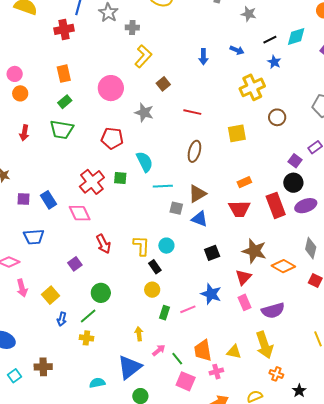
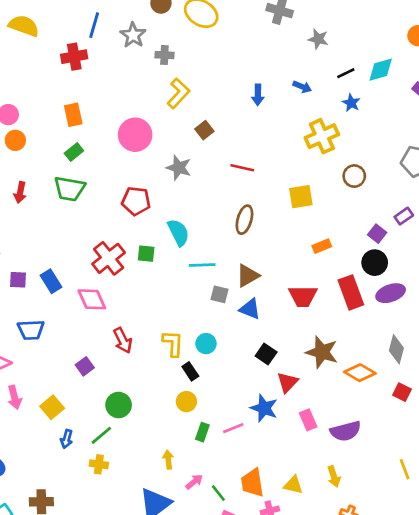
orange rectangle: (244, 182) -> (322, 246), moved
black square: (212, 253) -> (266, 354), turned -35
red triangle: (243, 277) -> (288, 382), moved
yellow arrow: (264, 345) -> (334, 476), size x0.6

